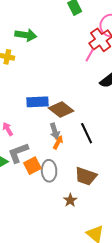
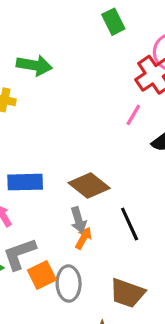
pink line: (90, 55) -> (133, 115), moved
blue rectangle: (38, 102) -> (25, 182), moved

